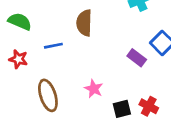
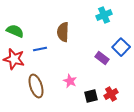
red star: (18, 59) -> (14, 59), size x1.5
red cross: (149, 106) -> (111, 94), turned 32

